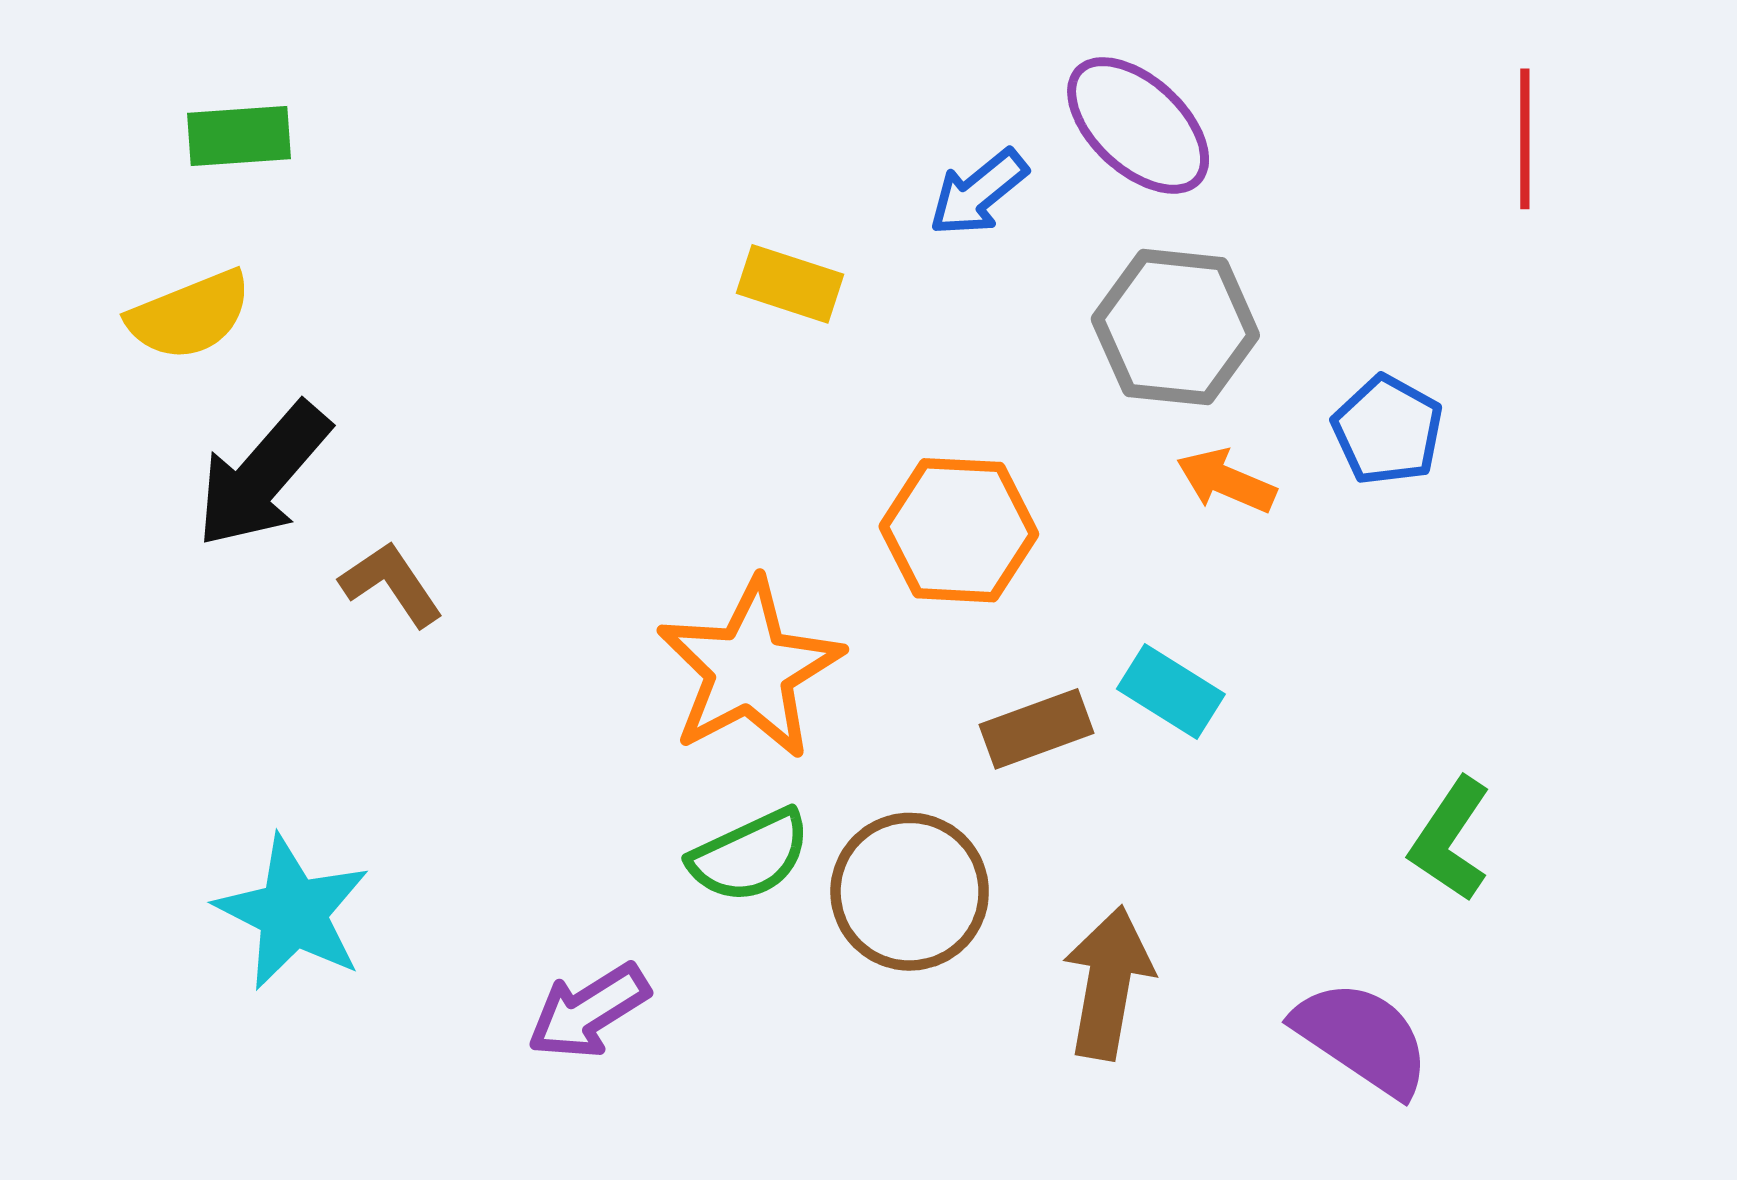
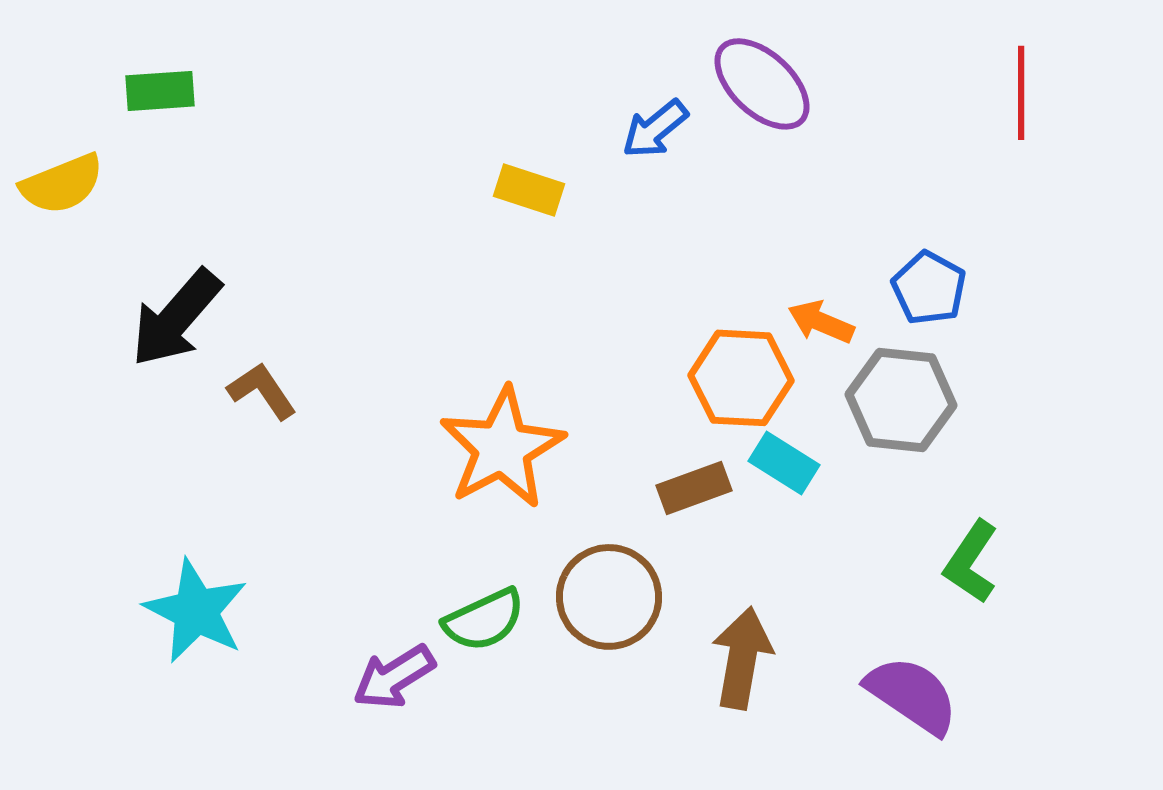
yellow semicircle: (190, 315) -> (62, 184), moved
gray hexagon: (1175, 327) -> (901, 400), moved
orange hexagon: (959, 530) -> (741, 378), moved
green semicircle: (750, 856) -> (484, 620), moved

